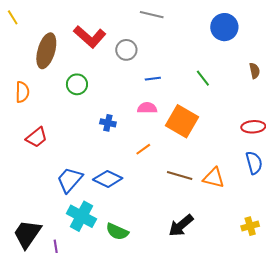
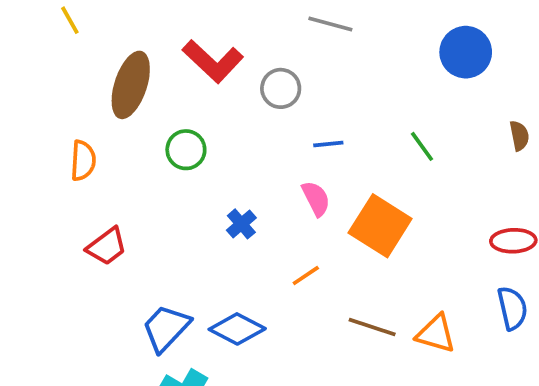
pink semicircle: (147, 108) -> (316, 199), turned 60
blue cross: (108, 123) -> (241, 224), turned 35

